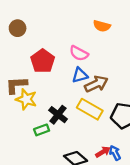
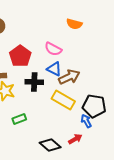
blue triangle: (80, 75) -> (54, 69), turned 42
black cross: (58, 115) -> (34, 82), moved, turned -36
blue arrow: (115, 153) -> (86, 121), moved

